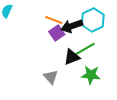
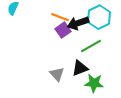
black triangle: (72, 57) -> (80, 68), moved
green star: (91, 75) -> (94, 83), moved

